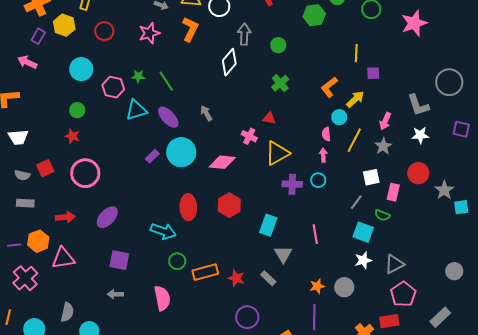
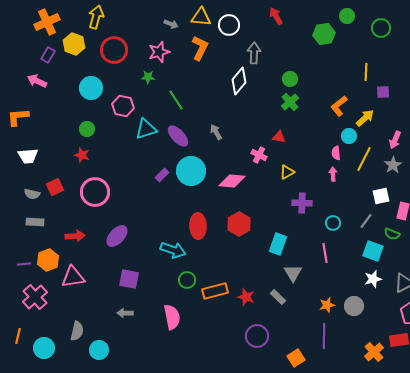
red circle: (104, 31) -> (114, 50), size x1.4
green circle: (278, 45) -> (290, 79), moved
green star: (138, 76) -> (148, 77), moved
yellow triangle: (277, 153) -> (287, 172), size x0.6
cyan circle: (318, 180) -> (333, 223), moved

